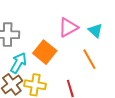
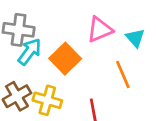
cyan arrow: (18, 63) -> (30, 52), moved

